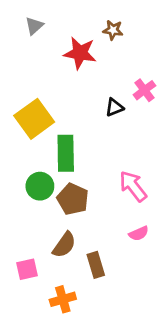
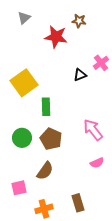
green rectangle: (66, 153) -> (46, 107), size x0.7
green circle: (40, 186) -> (22, 138), moved
brown rectangle: (96, 265) -> (78, 203), moved

